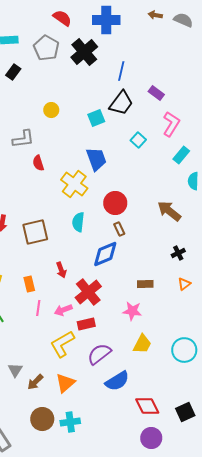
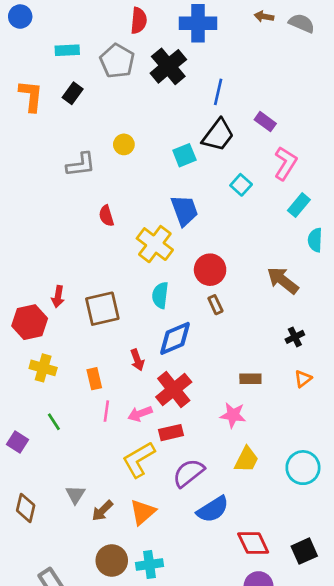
red semicircle: (62, 18) -> (139, 21), turned 60
gray L-shape: (23, 139) -> (81, 165), moved
blue diamond: (105, 254) -> (175, 338), moved

